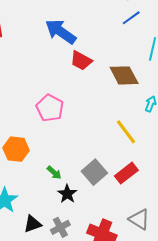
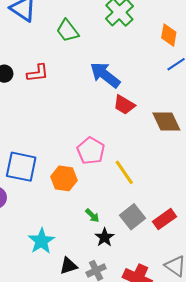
yellow line: (126, 132) -> (124, 172), moved
orange hexagon: (16, 149) -> (64, 178), moved

